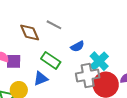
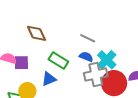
gray line: (54, 25) -> (88, 38), moved
blue semicircle: (77, 46) -> (86, 57), moved, turned -128

